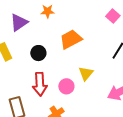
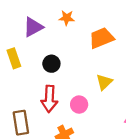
orange trapezoid: (71, 39) -> (101, 38), moved
yellow triangle: (86, 73) -> (104, 82), moved

